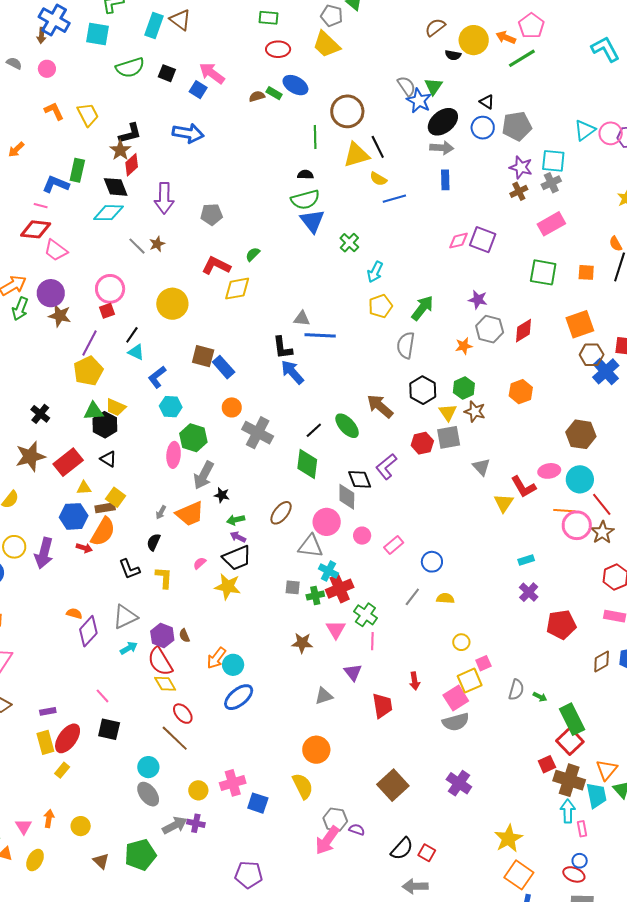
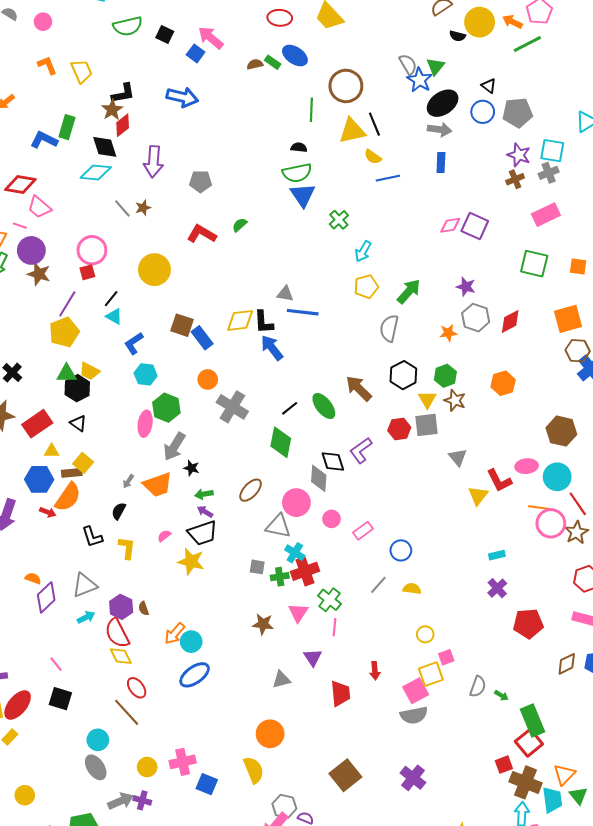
pink line: (41, 206) -> (20, 226), moved
yellow diamond: (237, 289) -> (240, 320), moved

